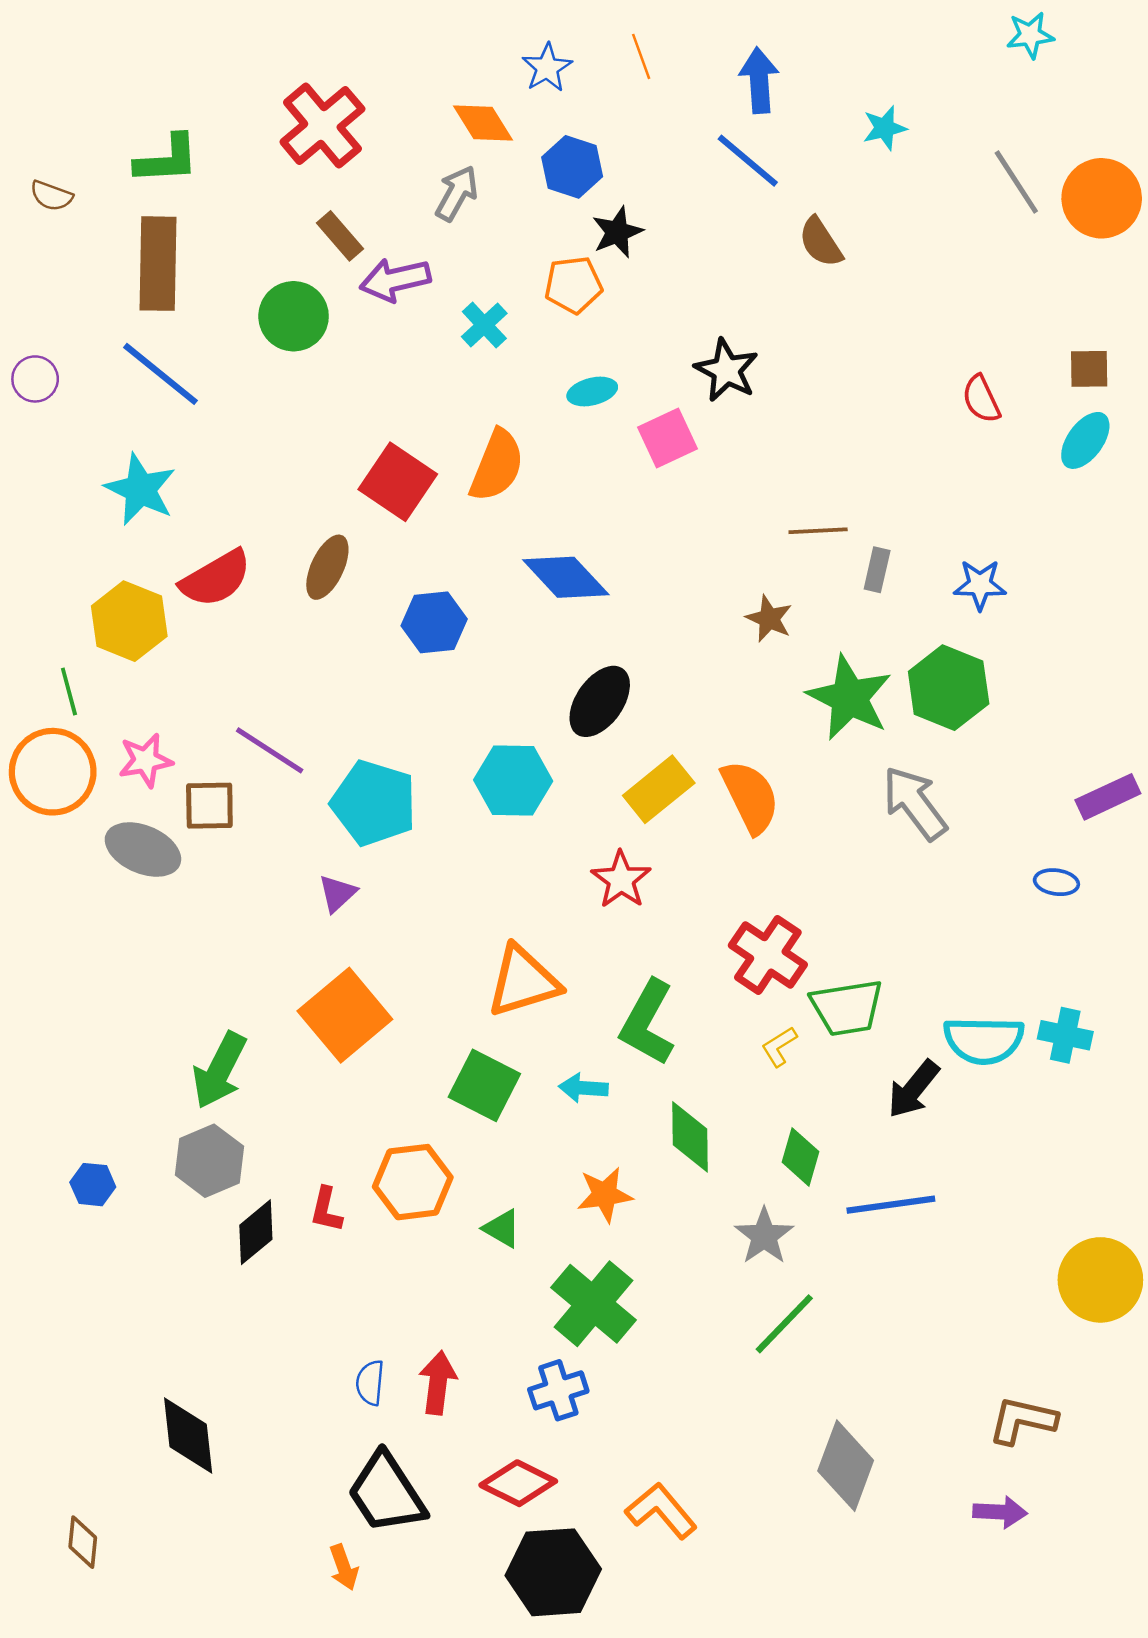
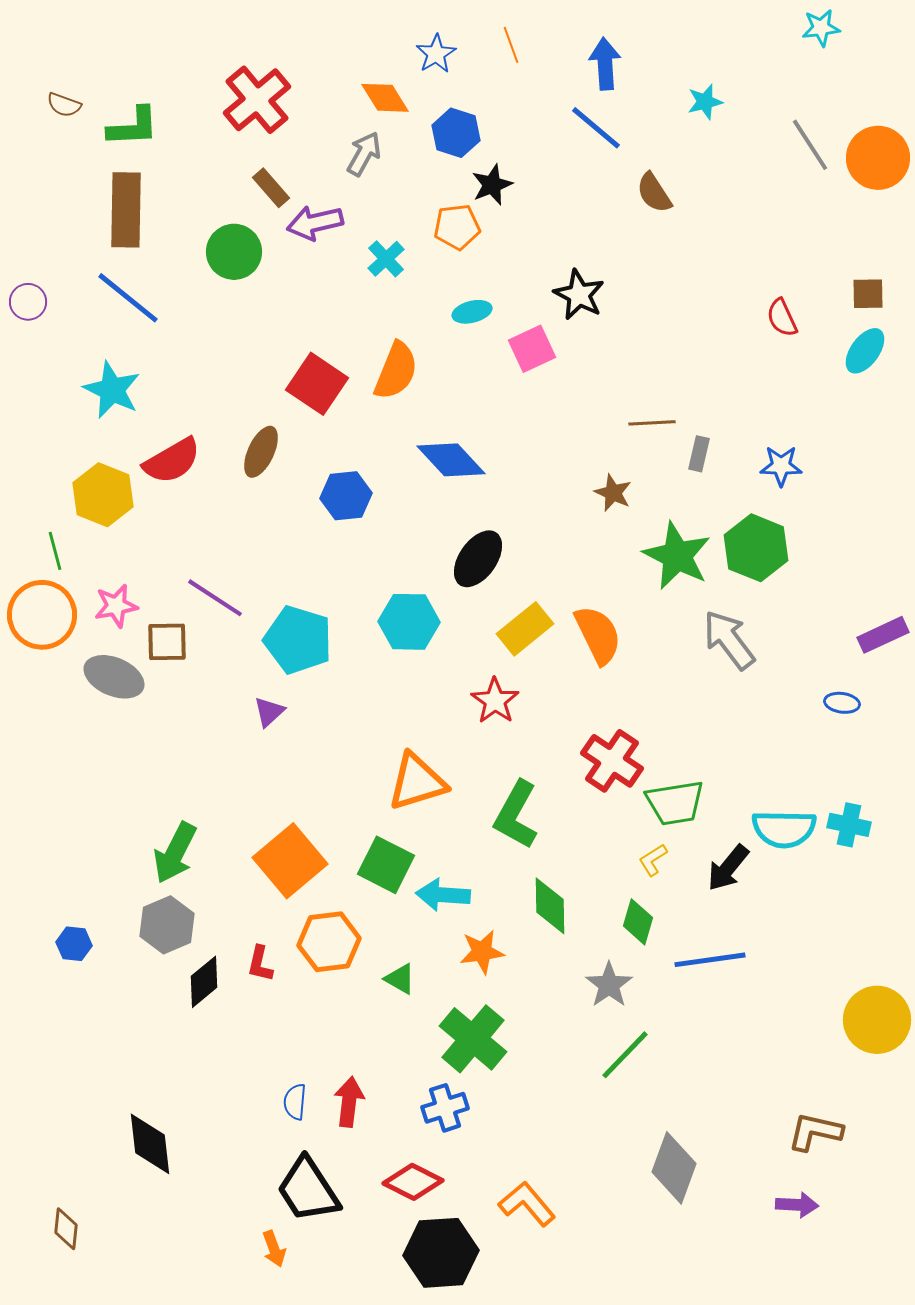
brown semicircle: (51, 196) -> (64, 105), moved
orange square: (345, 1015) -> (290, 861), moved
yellow L-shape: (779, 1047) -> (653, 860), moved
cyan arrow: (583, 1088) -> (443, 895), moved, size x1.4

